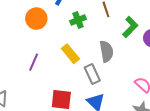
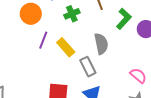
purple line: (34, 62) -> (43, 40), moved

